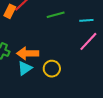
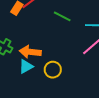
green line: (56, 15) -> (62, 16), turned 36

